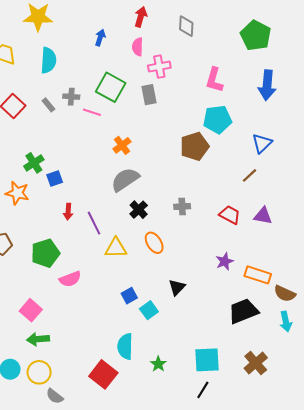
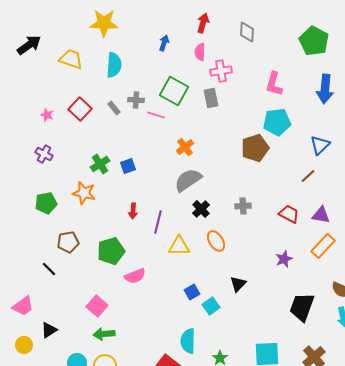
blue square: (55, 179) -> (128, 166), moved
purple line: (94, 223) -> (158, 222), turned 40
orange rectangle: (258, 275) -> (323, 246), moved, turned -65
black trapezoid: (243, 311) -> (302, 307), turned -48

